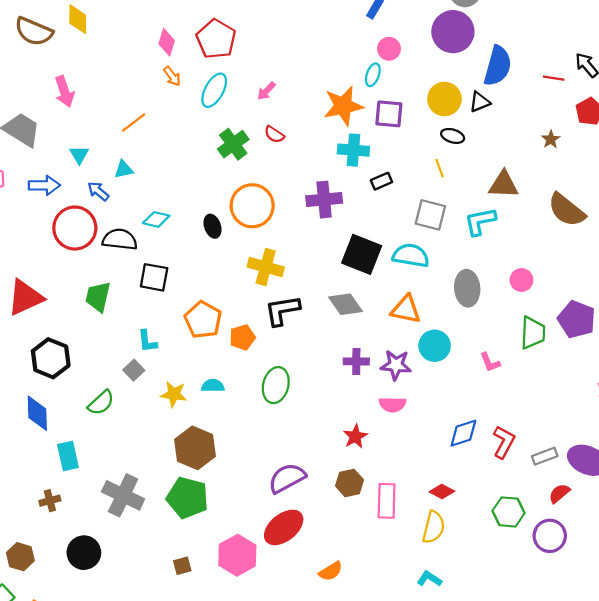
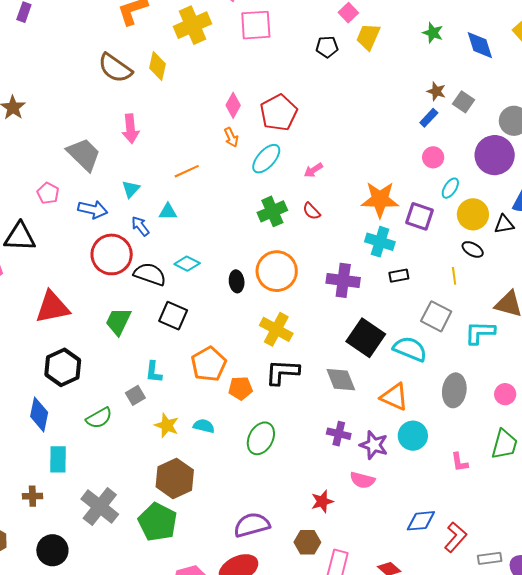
cyan ellipse: (373, 75) -> (450, 188), moved

